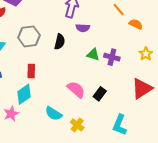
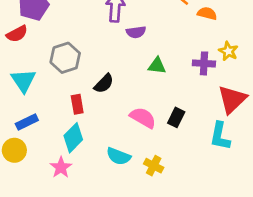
black semicircle: (60, 42) -> (104, 84), moved, turned 42
purple cross: (112, 57) -> (204, 63), moved
cyan L-shape: (120, 125) -> (220, 136), moved

